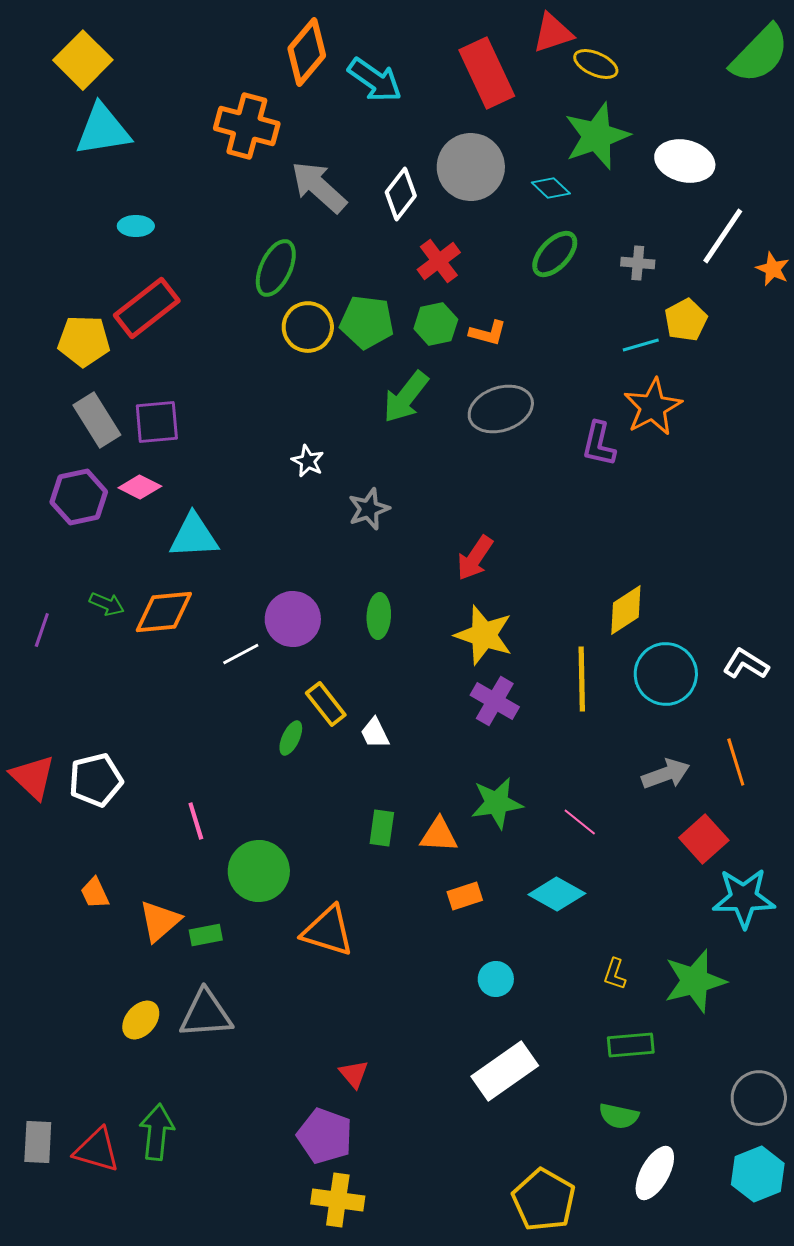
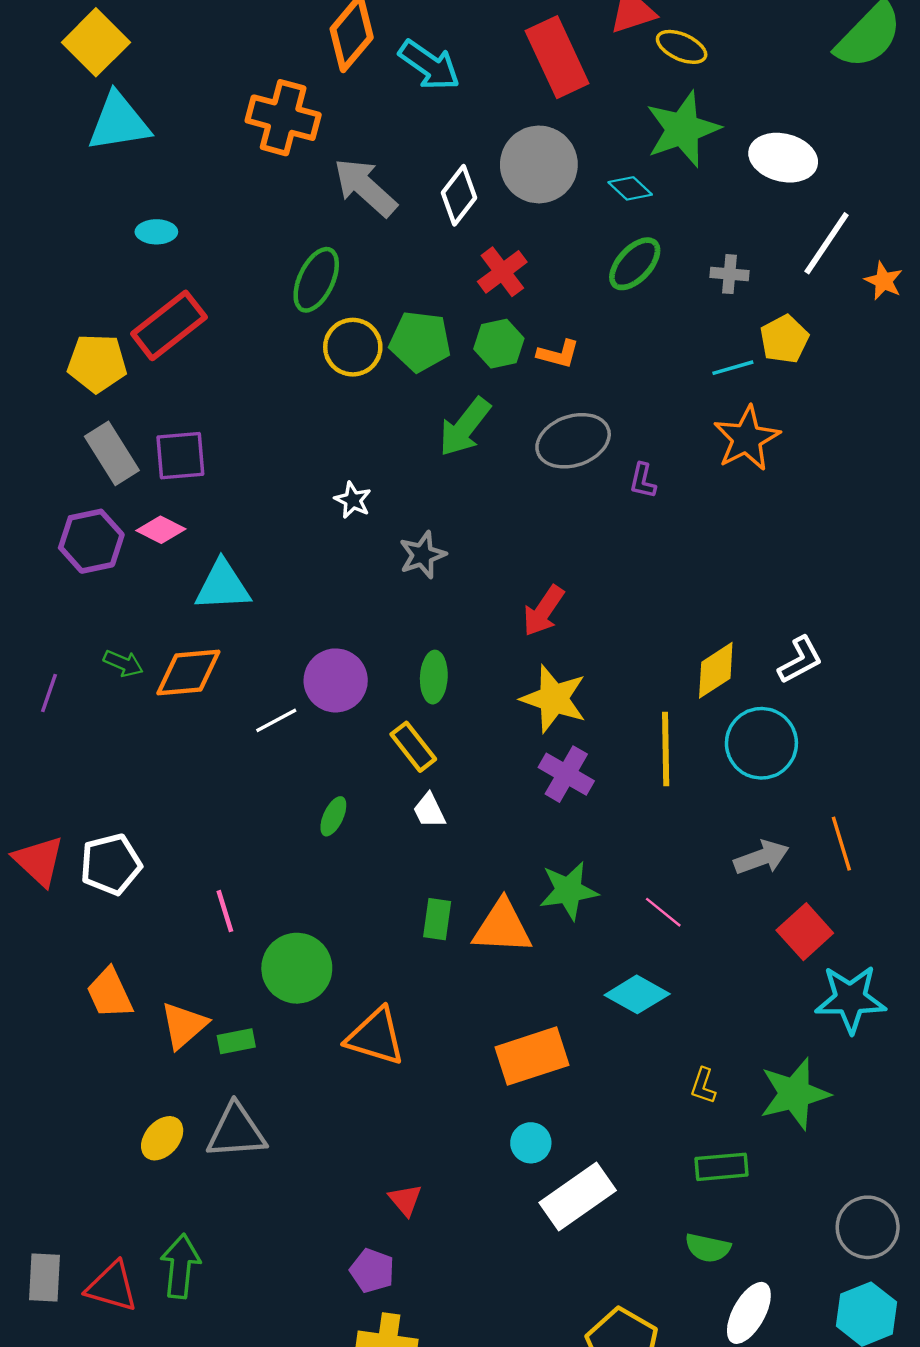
purple L-shape: (599, 444) -> (643, 481), moved, size x0.7
white L-shape: (746, 664) -> (800, 660), moved, turned 120
yellow rectangle: (326, 704) -> (413, 747), moved
orange triangle: (439, 835) -> (502, 927), size x1.4
orange trapezoid: (95, 893) -> (110, 993), size x1.4
orange rectangle: (465, 896) -> (532, 1056), moved, size x1.8
cyan circle: (496, 979) -> (531, 1143), moved
purple pentagon: (325, 1136) -> (372, 1271), size x0.7

